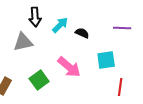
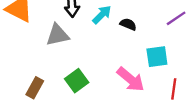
purple line: (122, 28) -> (176, 18), turned -36
pink arrow: (69, 67) -> (131, 79), moved

